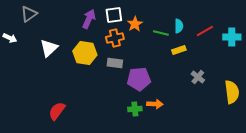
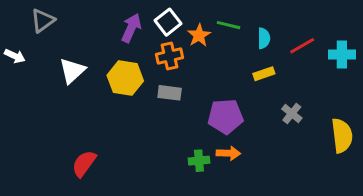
white square: (114, 15) -> (168, 22), turned -30
green line: (161, 33) -> (228, 25), moved
purple pentagon: (139, 79) -> (226, 116), moved

